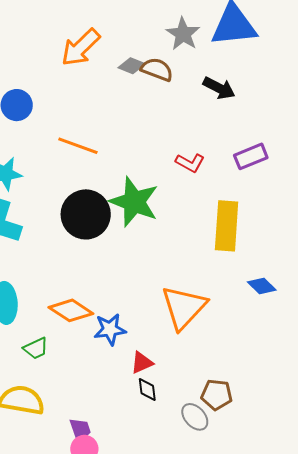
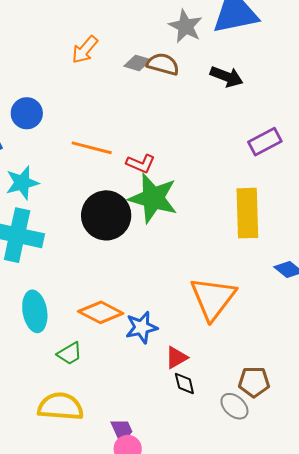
orange arrow: (81, 48) -> (85, 50), size x0.7
red L-shape: (190, 163) -> (141, 164), moved

